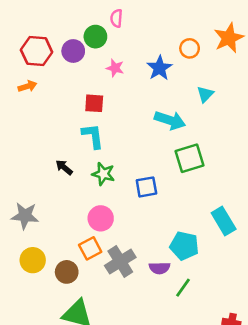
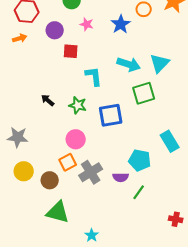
purple circle: (73, 51) -> (55, 30), moved
cyan triangle: (205, 94) -> (160, 63), moved, size x1.5
cyan L-shape: (93, 136) -> (94, 76), moved
blue square: (146, 187) -> (111, 115), size x1.4

